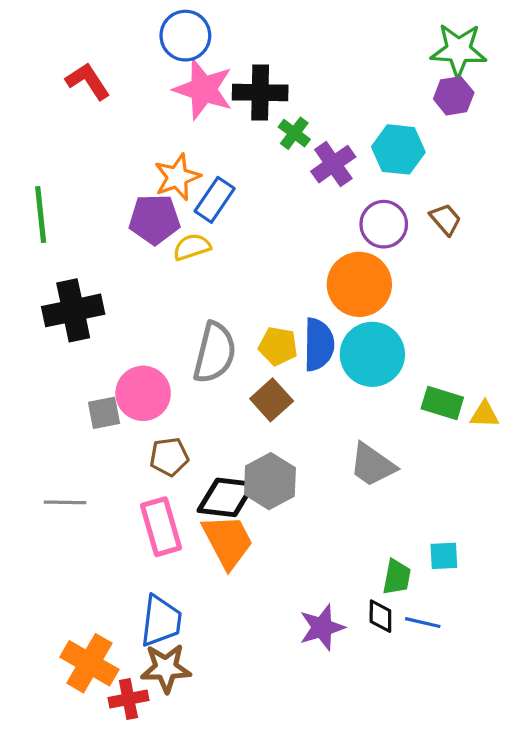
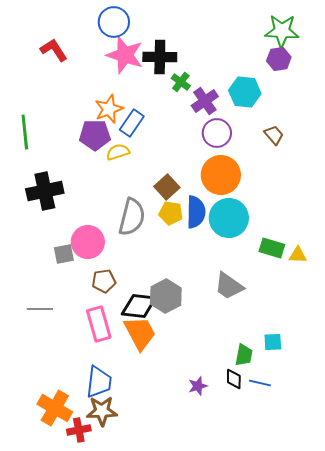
purple circle: (384, 224) -> (217, 133), moved
brown square: (272, 400) -> (167, 187), moved
purple star: (322, 627) -> (198, 386), size x0.7

